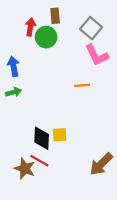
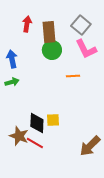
brown rectangle: (55, 16) -> (49, 32), moved, size x1.5
green circle: (46, 37) -> (52, 50), moved
brown star: (25, 169) -> (19, 136), moved

